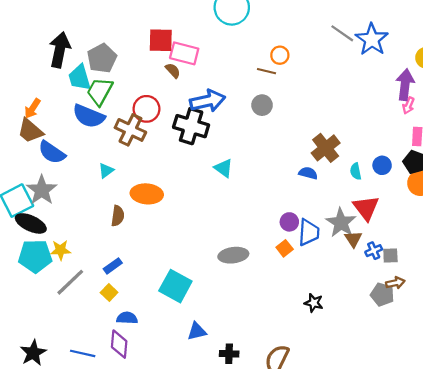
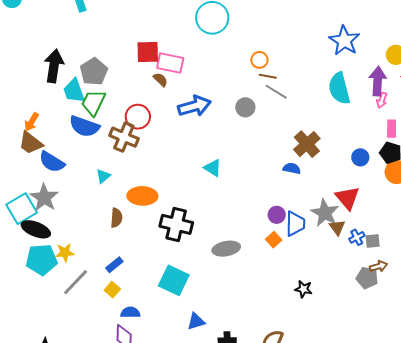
gray line: (342, 33) -> (276, 92), moved
brown line: (266, 71) -> (268, 76), moved
black cross: (191, 126) -> (176, 224), moved
cyan semicircle: (356, 171) -> (339, 88), moved, size x2.0

